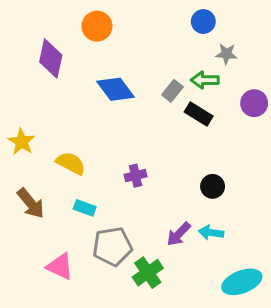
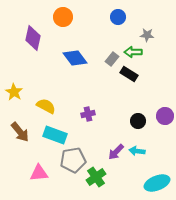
blue circle: (203, 22) -> (118, 17), moved
purple circle: (254, 103) -> (165, 116), moved
cyan rectangle: (85, 208) -> (55, 135), size x1.6
pink triangle: (60, 266) -> (39, 173), turned -30

